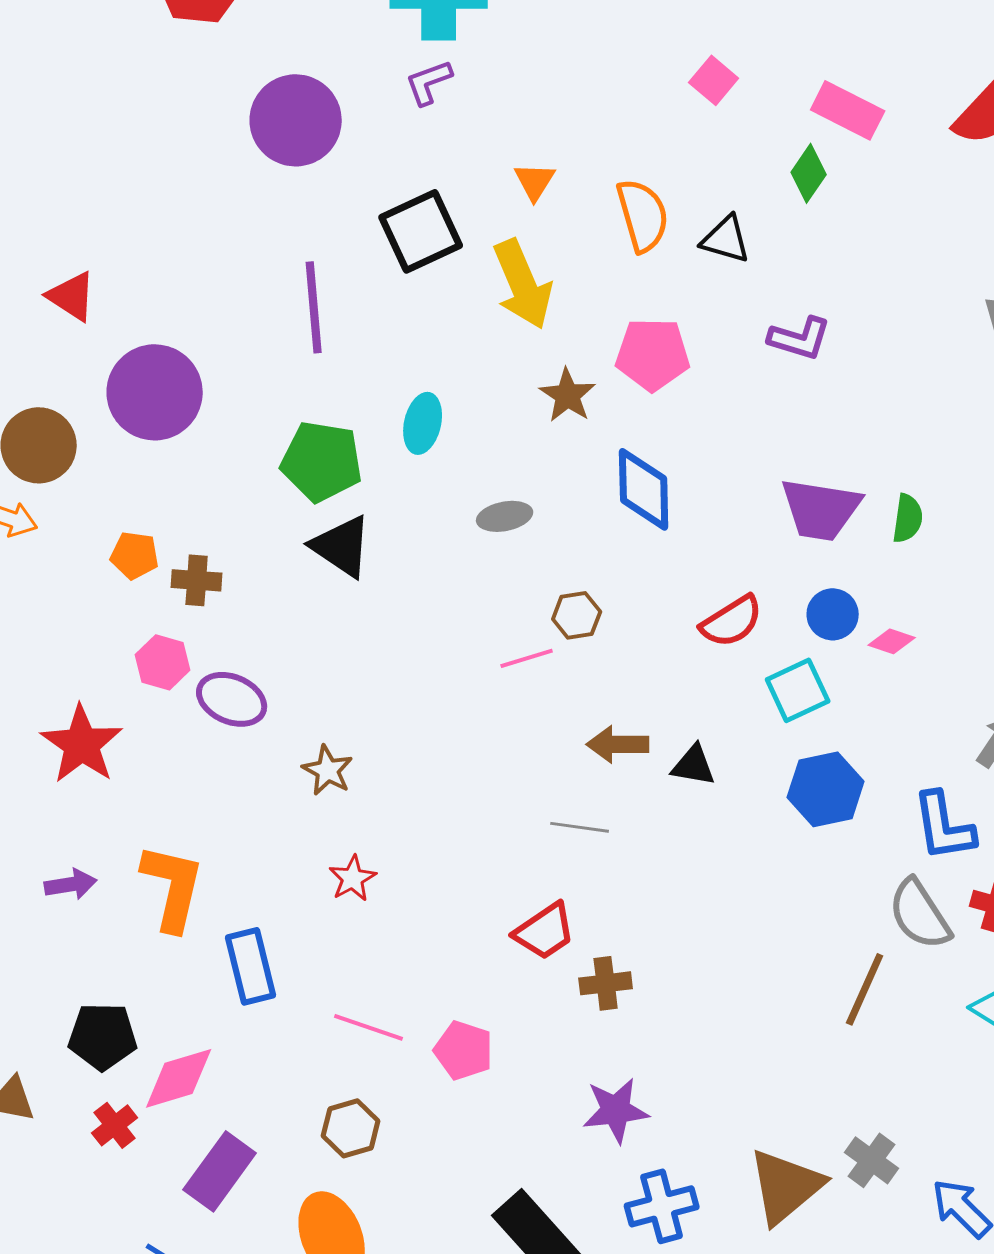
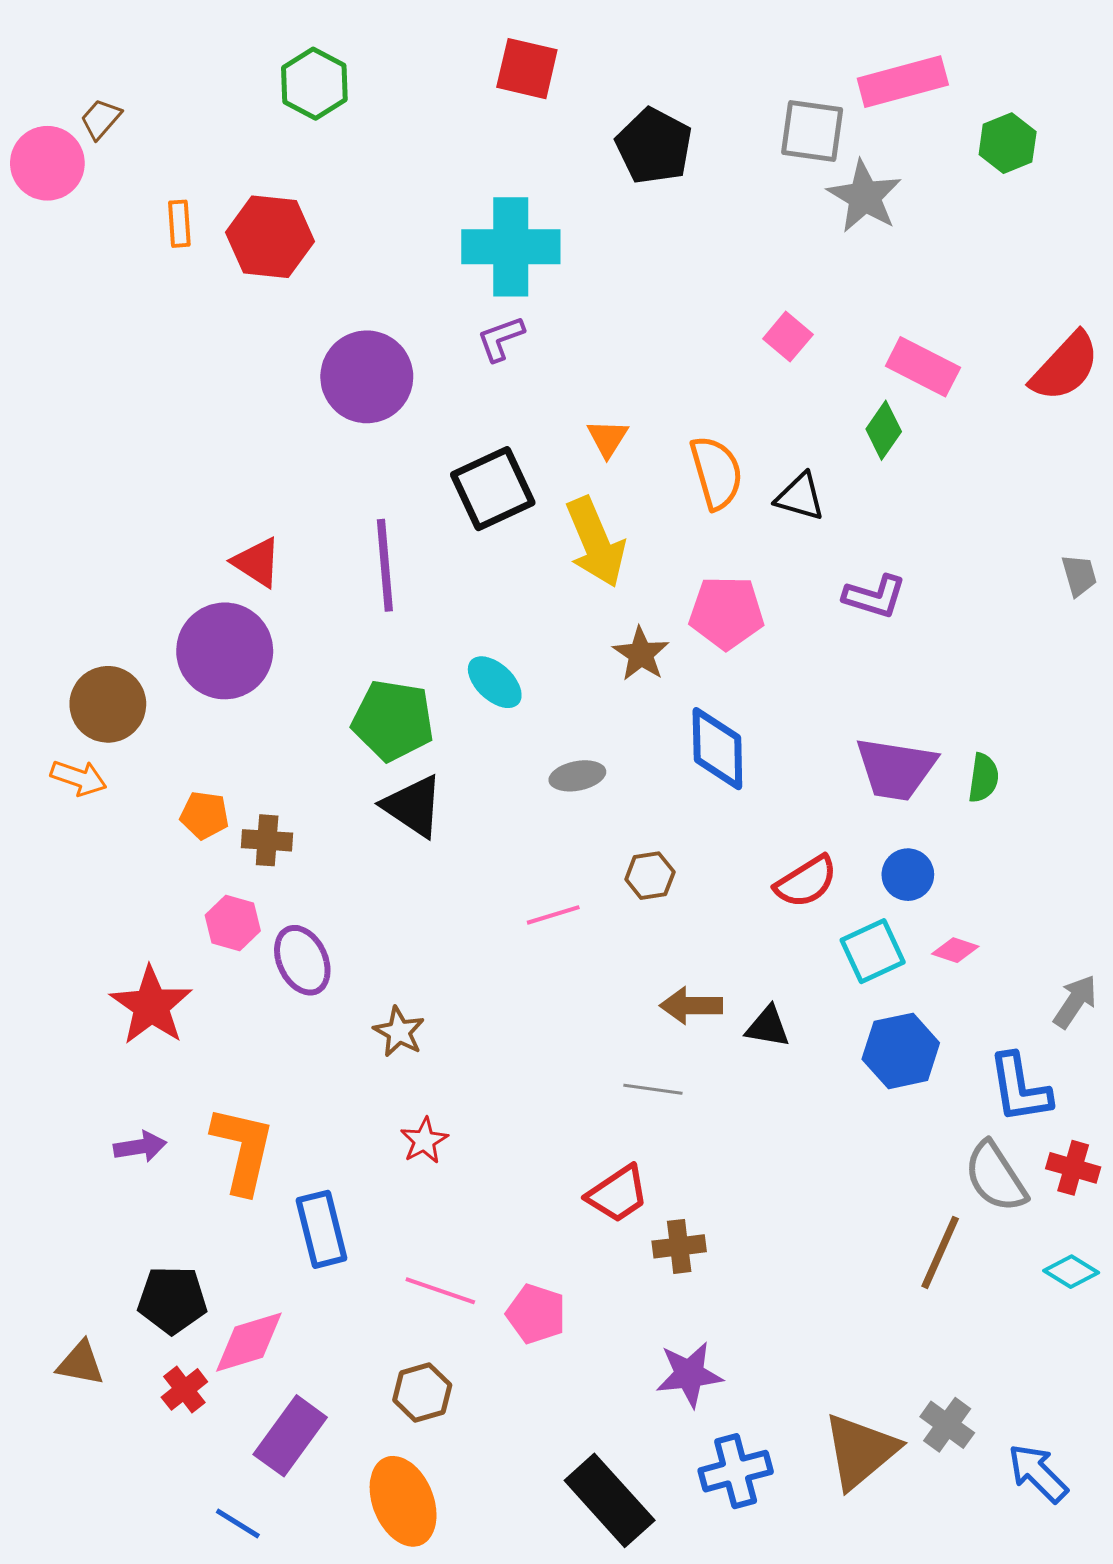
red triangle: (72, 296) -> (257, 562), moved
cyan ellipse: (423, 423) -> (495, 682), turned -60
pink diamond: (892, 641) -> (955, 950), moved
pink line: (527, 658) -> (553, 915), moved
purple ellipse: (232, 699) -> (302, 960), turned 42

